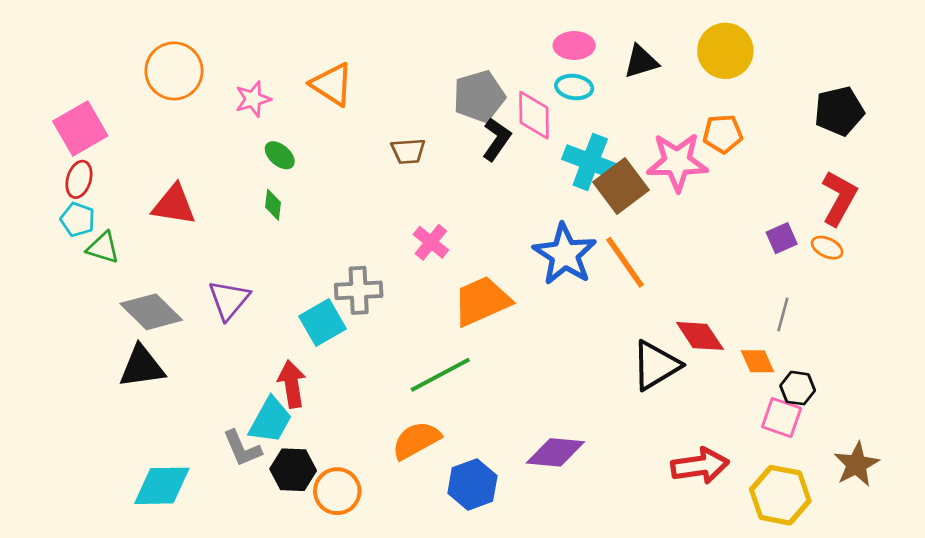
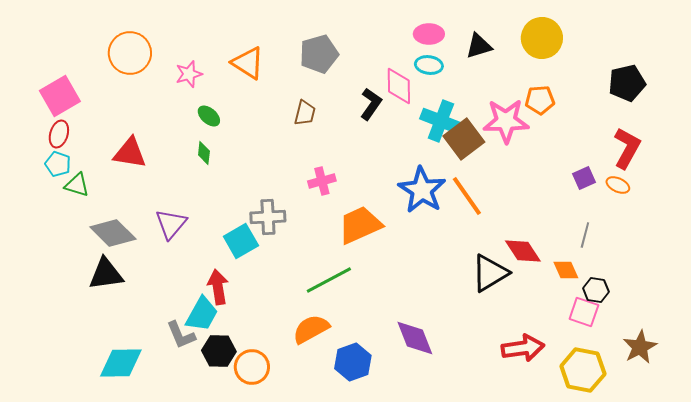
gray pentagon: (479, 96) -> (319, 54), moved
brown trapezoid: (408, 151) -> (305, 113), turned -72
pink cross: (431, 242) -> (322, 181), turned 36
purple diamond: (555, 452) -> (415, 338), turned 63

